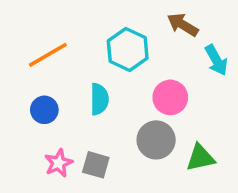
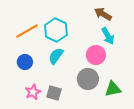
cyan hexagon: (128, 50) -> (56, 30), moved
cyan arrow: (216, 60) -> (108, 36), moved
cyan semicircle: (99, 99) -> (56, 56), turned -144

